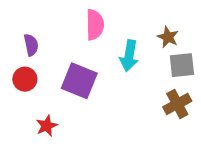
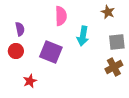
brown star: (168, 37) -> (108, 12), moved

